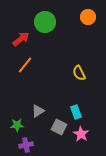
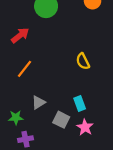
red arrow: (21, 39) -> (20, 35), moved
orange line: (25, 65) -> (24, 69), moved

